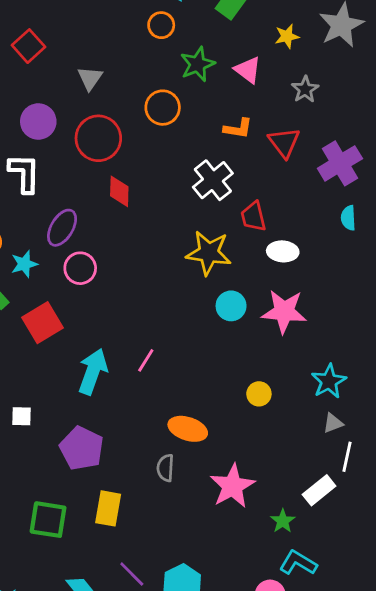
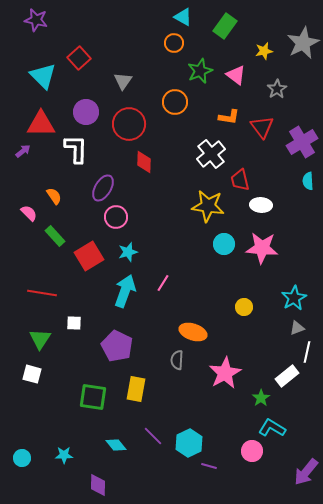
cyan star: (24, 264) -> (128, 252), moved

